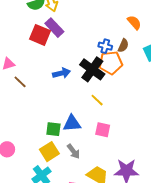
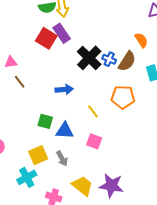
brown semicircle: (123, 46) -> (127, 61), size x1.5
orange pentagon: (111, 63) -> (123, 97), moved
black cross: (92, 69) -> (89, 58), moved
blue arrow: (61, 73) -> (64, 90), moved
green square: (53, 129) -> (45, 121), moved

